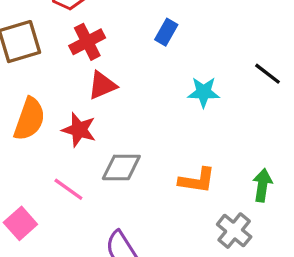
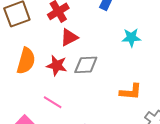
gray diamond: (121, 167) -> (86, 65), moved

